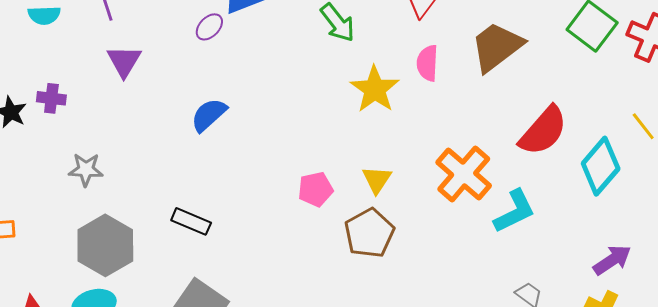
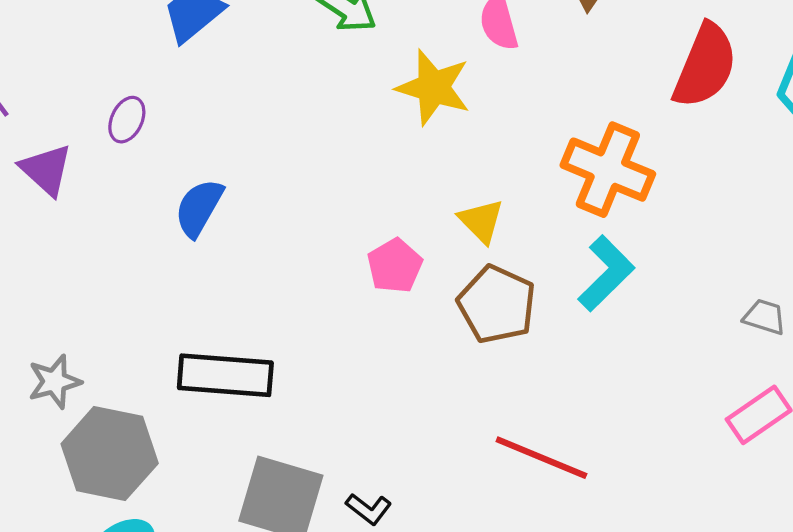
purple ellipse: (209, 27) -> (127, 120), moved
gray star: (86, 170) -> (55, 382), moved
cyan L-shape: (514, 211) -> (606, 273), moved
black rectangle: (191, 221) -> (225, 375), size x1.5

